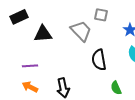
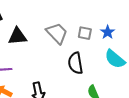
gray square: (101, 15) -> (85, 33), moved

